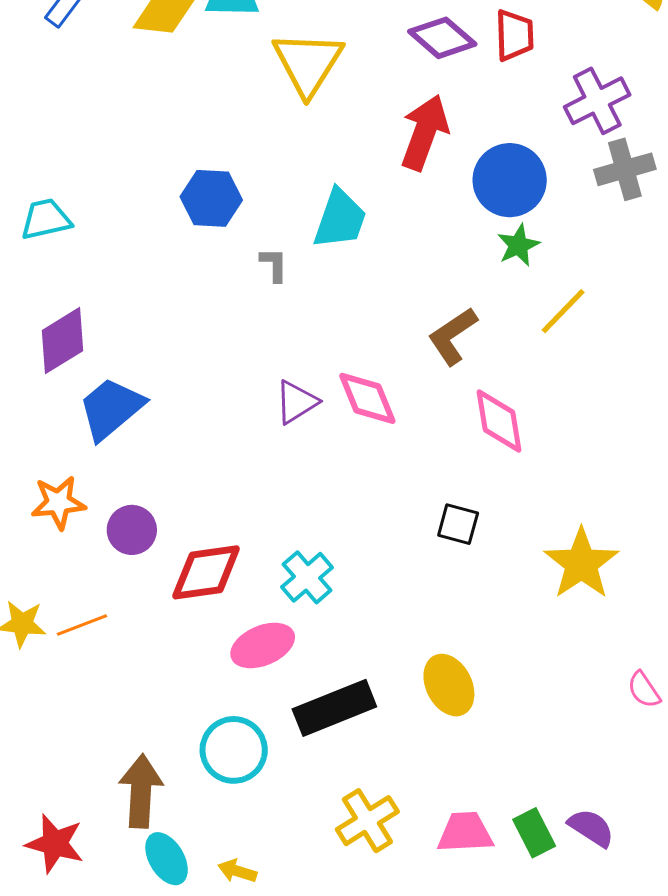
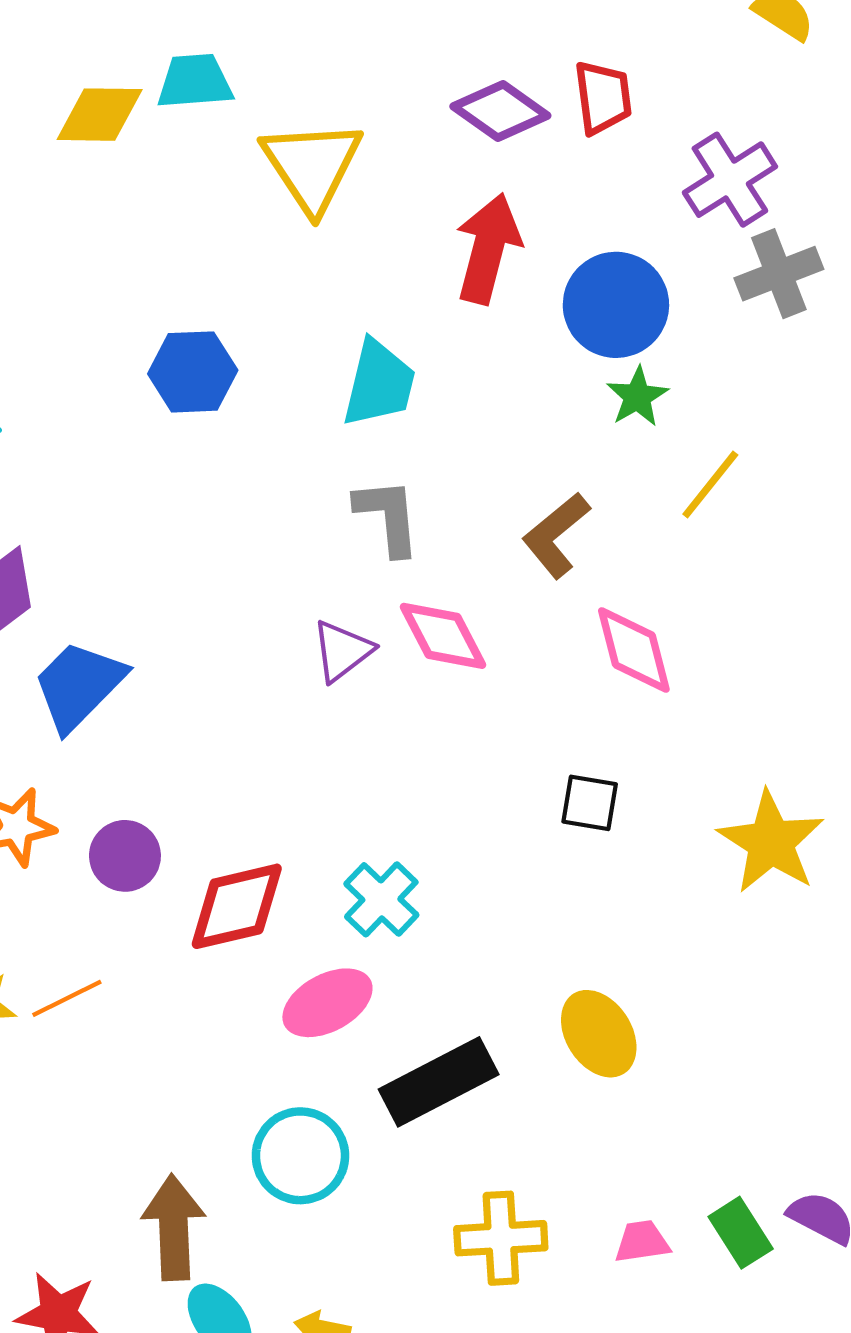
gray L-shape: (274, 265) -> (388, 516), moved, size x1.6
yellow cross: (367, 821) -> (501, 1238), turned 34
pink trapezoid: (465, 832) -> (642, 1242), size x0.7

